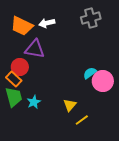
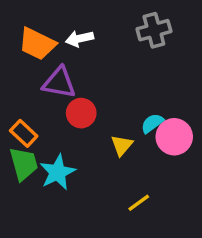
red circle: (20, 67) -> (81, 113), moved
cyan star: (34, 102) -> (58, 172), size x1.5
yellow triangle: (70, 105) -> (122, 145), moved

